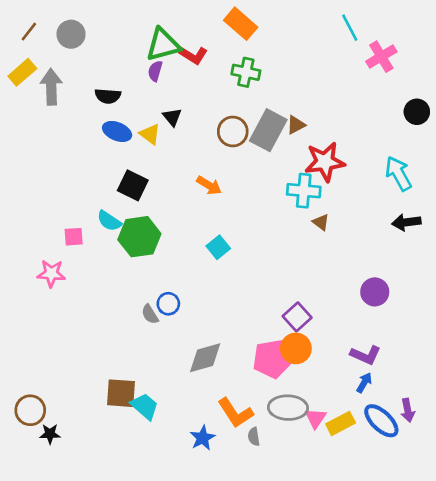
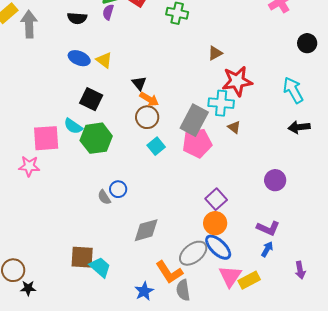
black semicircle: (108, 96) -> (77, 18), moved
black triangle: (172, 117) -> (139, 83), moved
gray rectangle: (268, 130) -> (194, 120), moved
brown circle: (233, 131) -> (147, 117), moved
pink square: (74, 237) -> (46, 138), size x1.8
pink pentagon: (272, 359) -> (197, 143), moved
gray ellipse: (288, 408) -> (193, 253), moved, turned -40
pink triangle: (316, 418) -> (230, 276), size x1.4
blue ellipse: (381, 421) -> (218, 247), moved
gray semicircle: (254, 437) -> (183, 290), size x1.5

